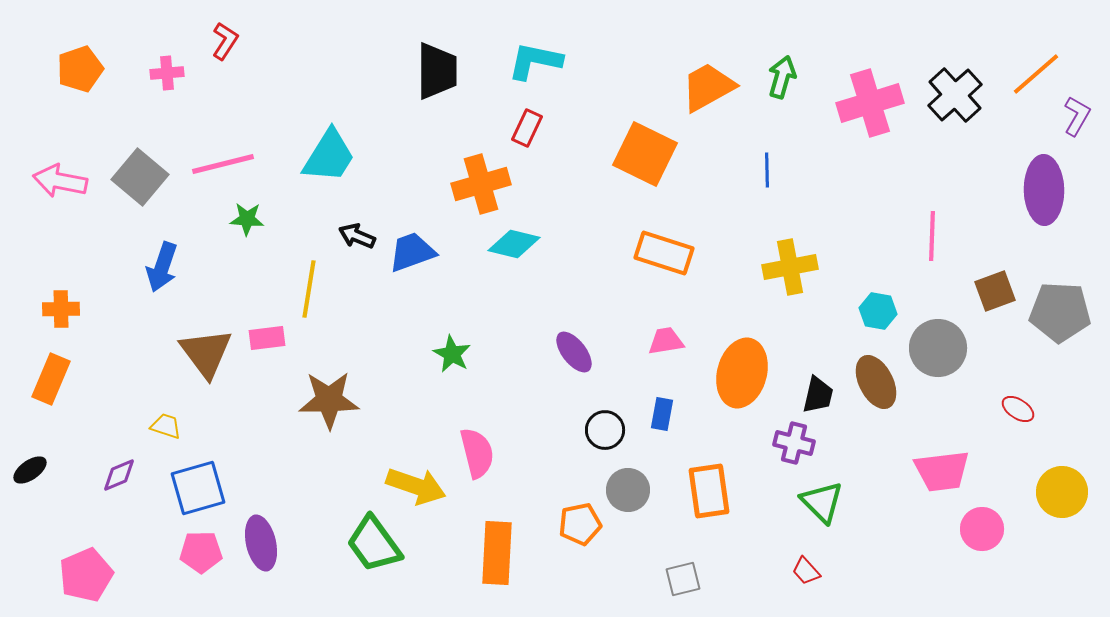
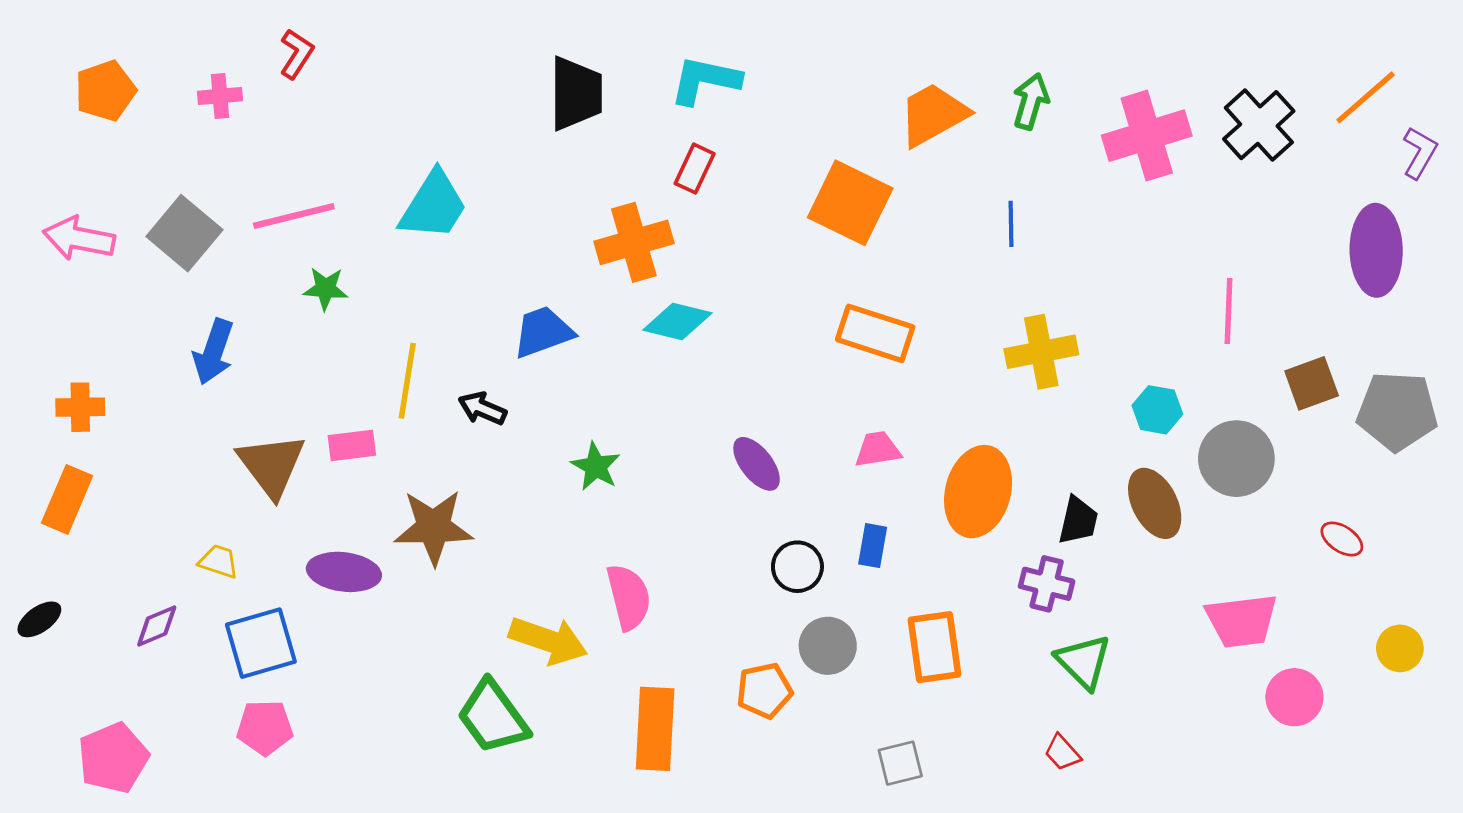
black arrow: (357, 236) -> (482, 408), moved
yellow circle: (1062, 492) -> (1400, 648), size x0.7
purple ellipse: (261, 543) -> (344, 572), moved, turned -70

